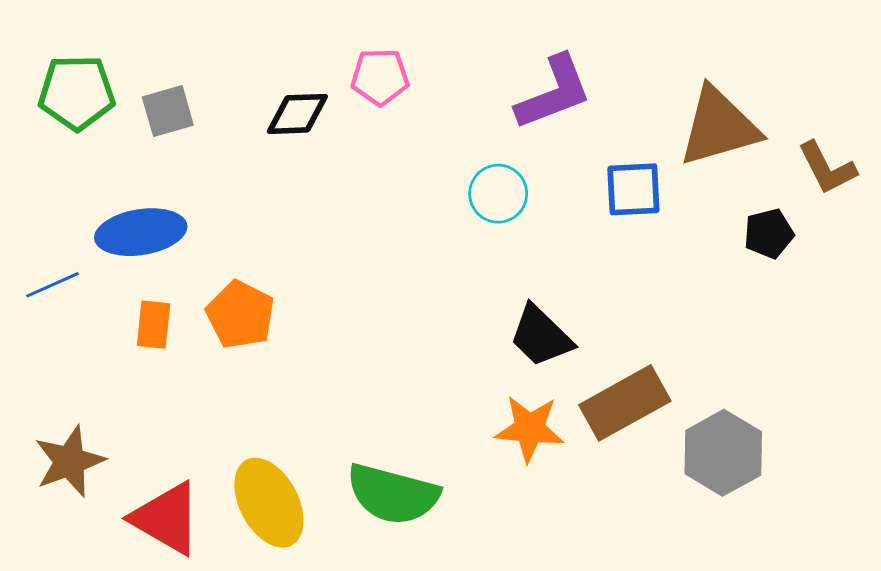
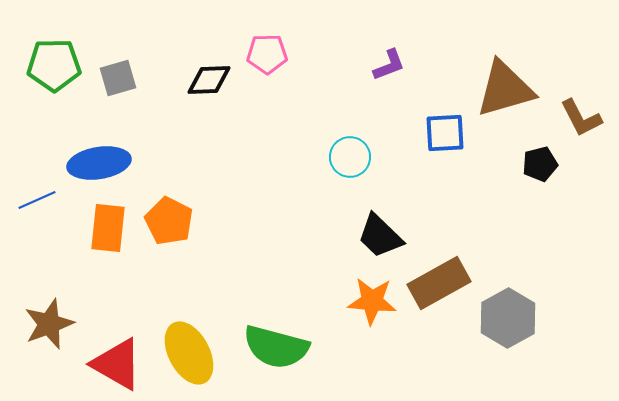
purple L-shape: (554, 93) -> (389, 65), size x0.6
cyan circle: (498, 194) -> (350, 157), moved
orange rectangle: (154, 325) -> (108, 228), size x1.4

